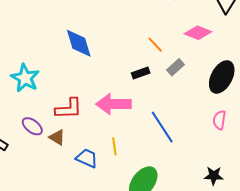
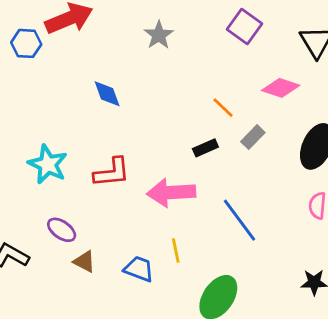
blue diamond: (79, 43) -> (107, 94), moved, size x0.7
red L-shape: (69, 109) -> (112, 172), moved
brown triangle: (57, 137) -> (84, 261), moved

